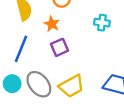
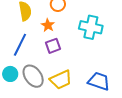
cyan cross: (102, 23) -> (91, 27), size x1.6

